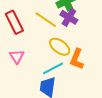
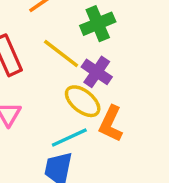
purple cross: (69, 17) -> (97, 72), moved

